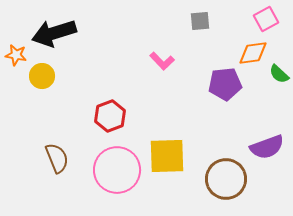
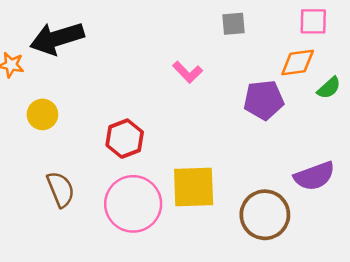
pink square: (266, 19) -> (313, 21), turned 30
green semicircle: (279, 74) -> (329, 88), turned -85
yellow circle: (42, 76) -> (42, 114), moved

